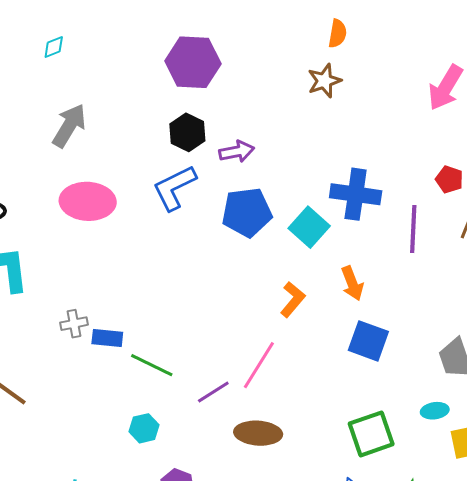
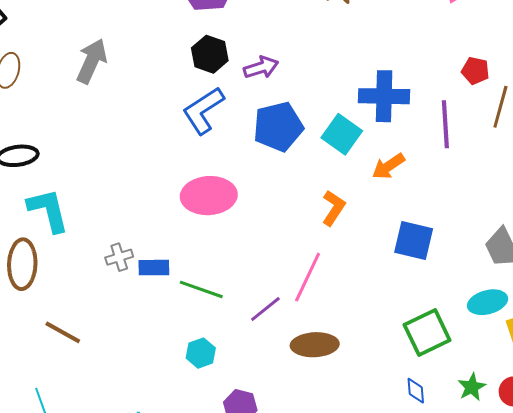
pink ellipse: (88, 201) -> (209, 196), moved
orange arrow: (352, 283) -> (388, 166), moved, turned 84
cyan ellipse: (435, 411) -> (488, 302), size x1.4

